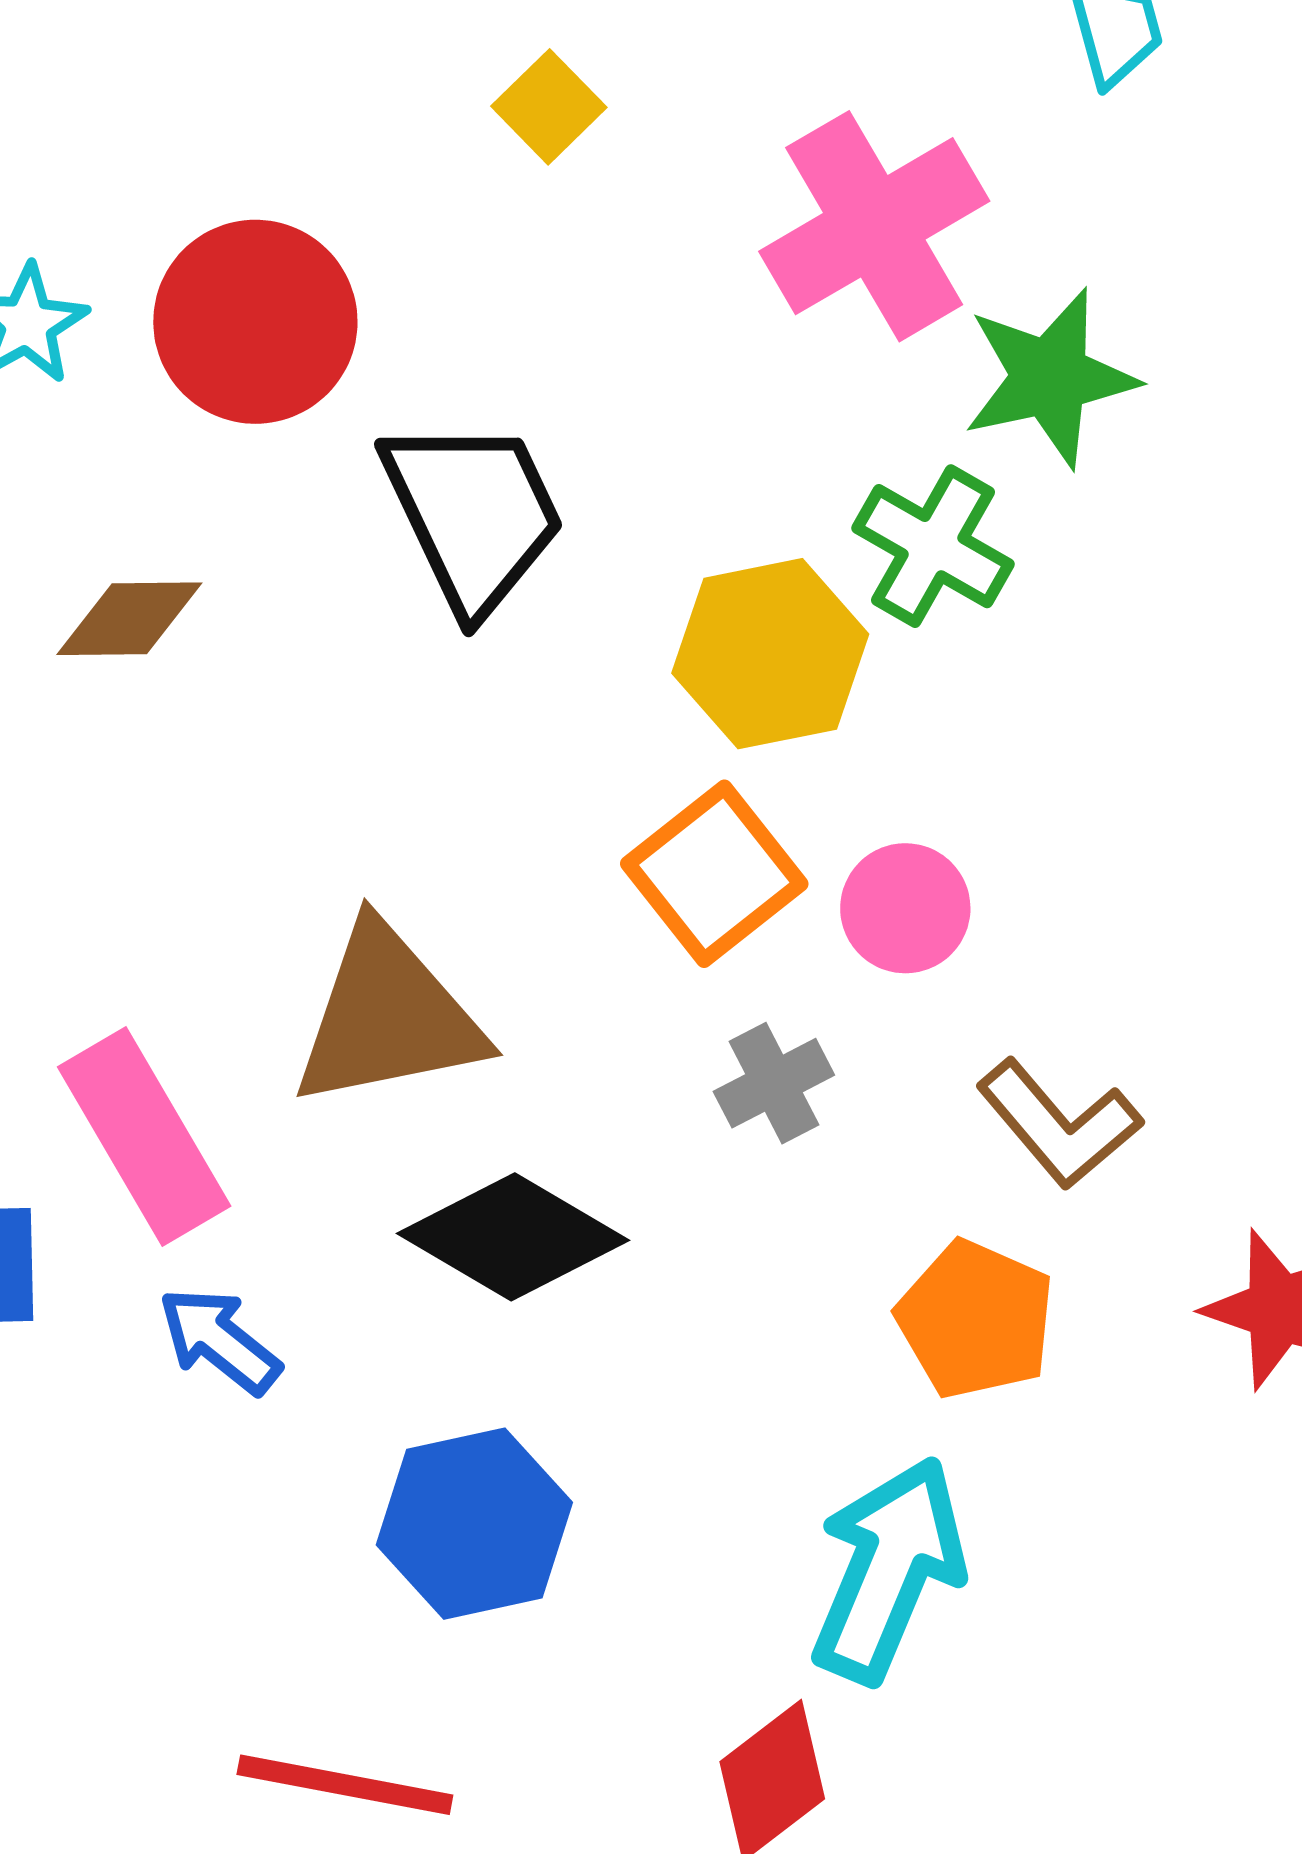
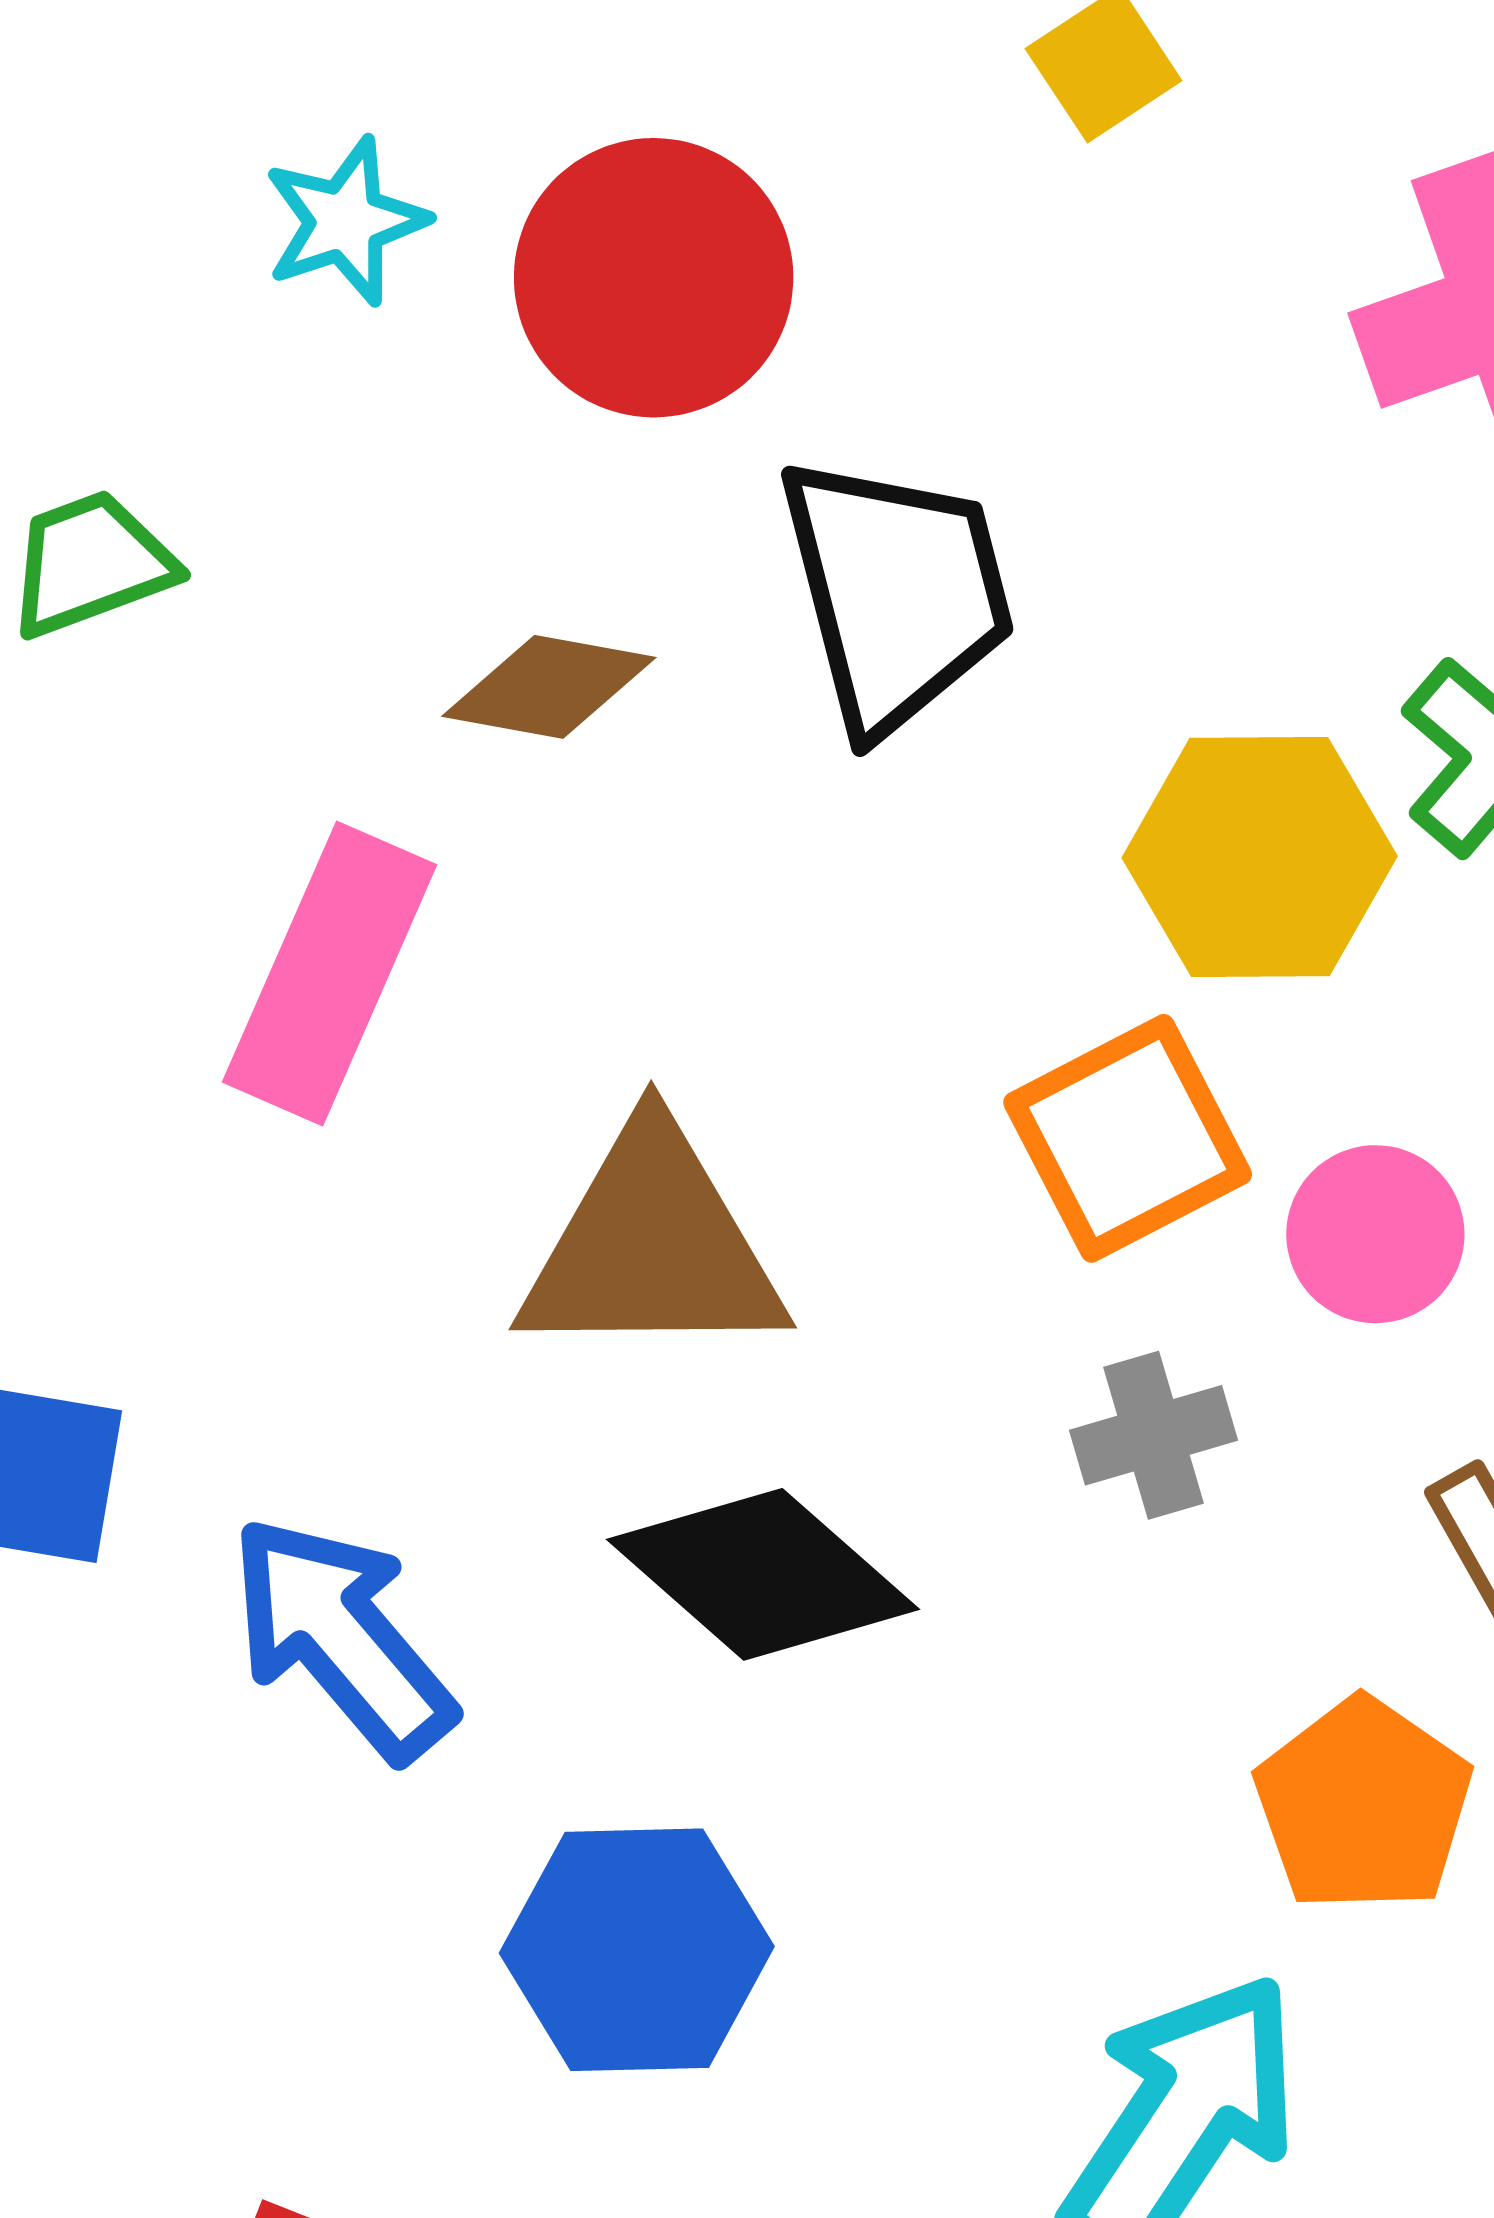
brown diamond: (129, 619) -> (549, 687), moved
pink rectangle: (144, 1137) -> (330, 973), moved, turned 43
blue arrow: (219, 1340) -> (341, 1638), size x1.5

